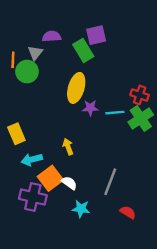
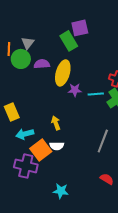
purple semicircle: (52, 36) -> (42, 64), moved
gray line: (110, 182) -> (103, 141), moved
white semicircle: (69, 183) -> (57, 146), moved, turned 144
cyan star: (81, 209) -> (61, 191), moved

